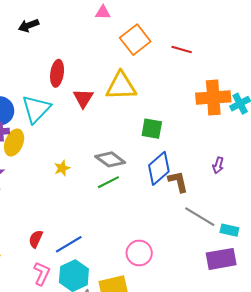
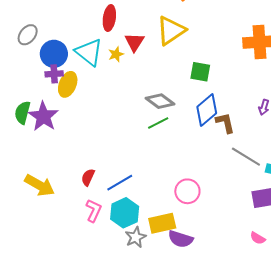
yellow triangle: (121, 86) -> (171, 30), turned -32
cyan triangle: (36, 109) -> (89, 52), turned -36
yellow star: (62, 168) -> (116, 54), moved

